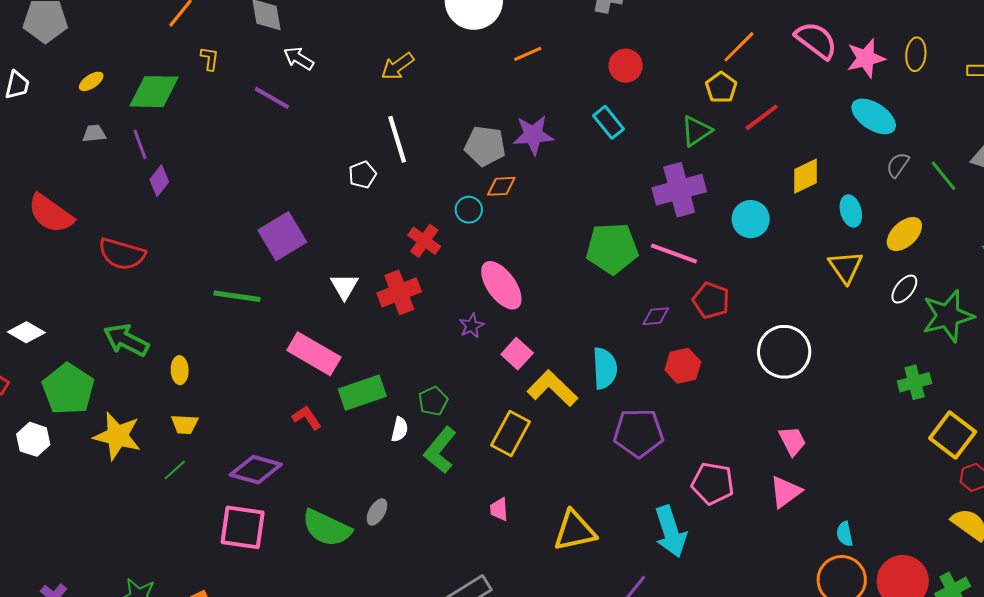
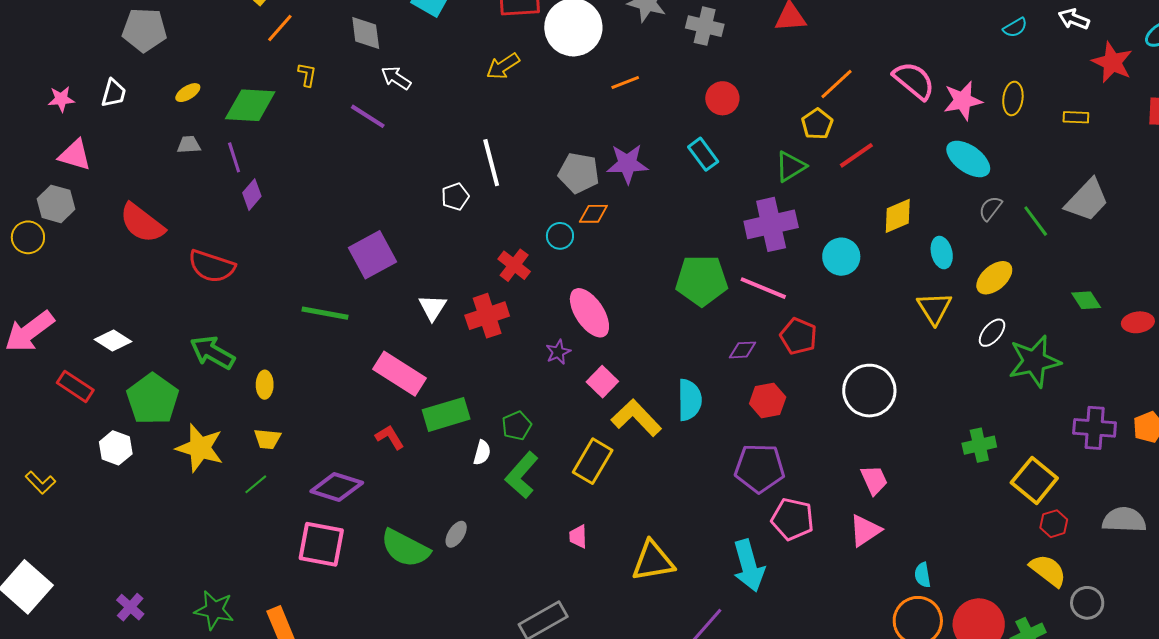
yellow arrow: (398, 66) -> (503, 66), moved
green cross: (915, 382) -> (979, 445), moved
purple pentagon: (639, 433) -> (760, 468), moved

